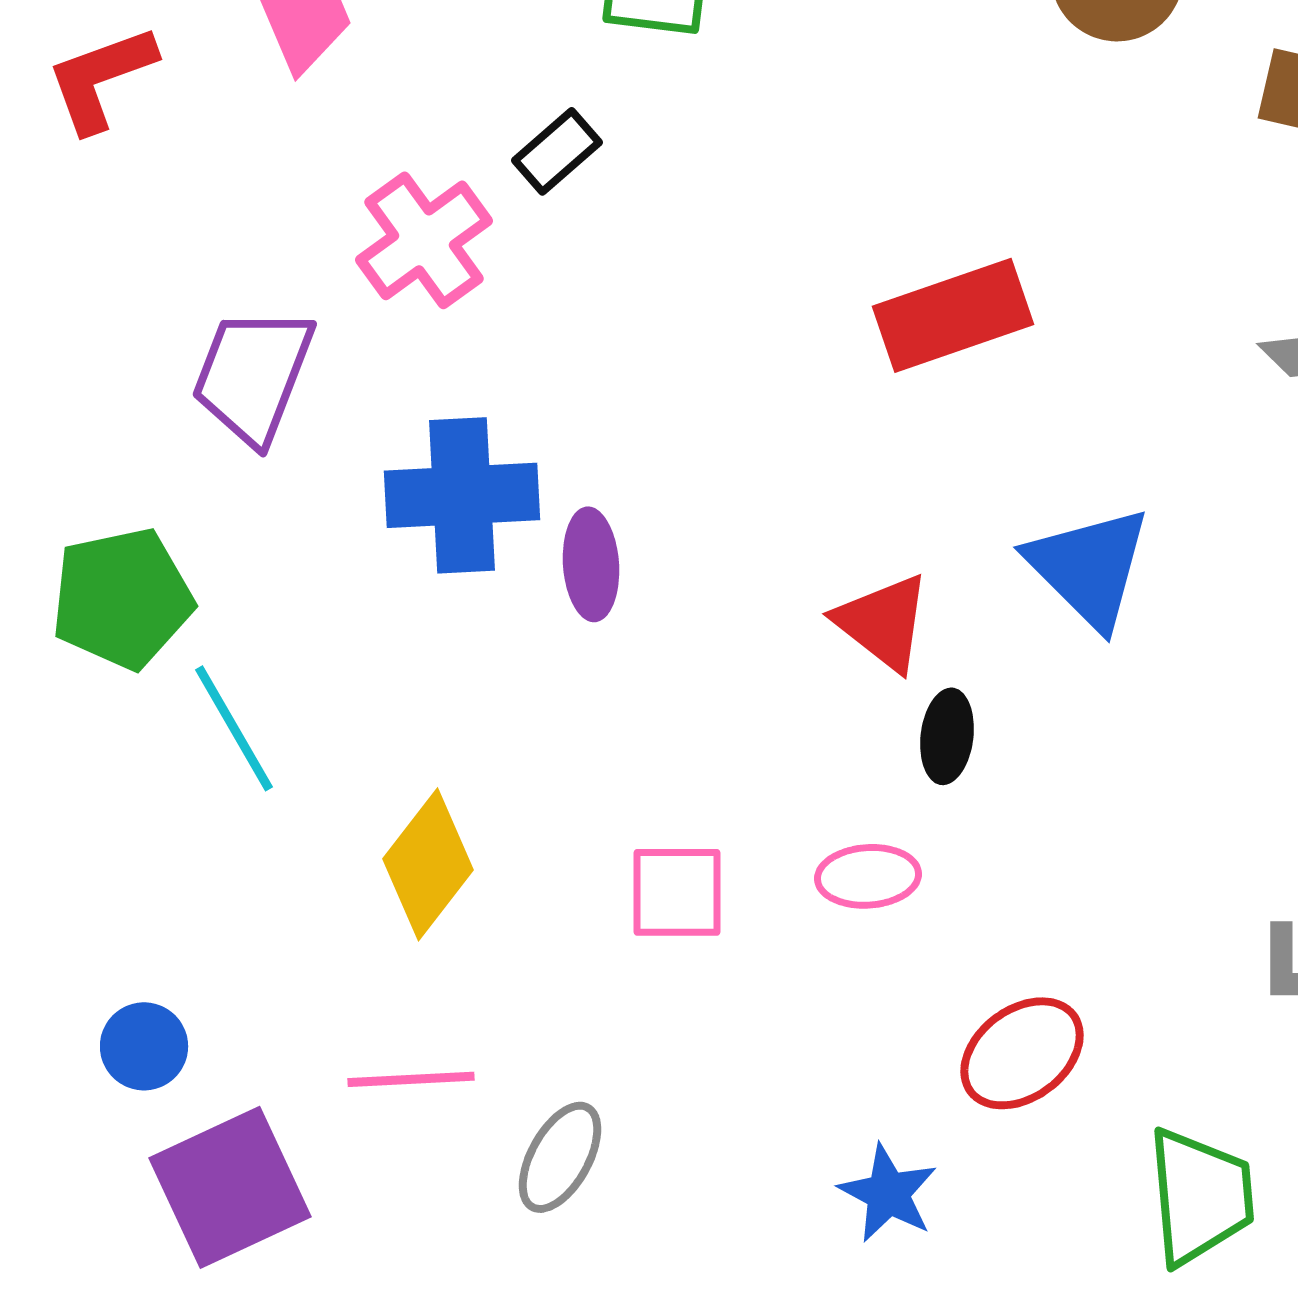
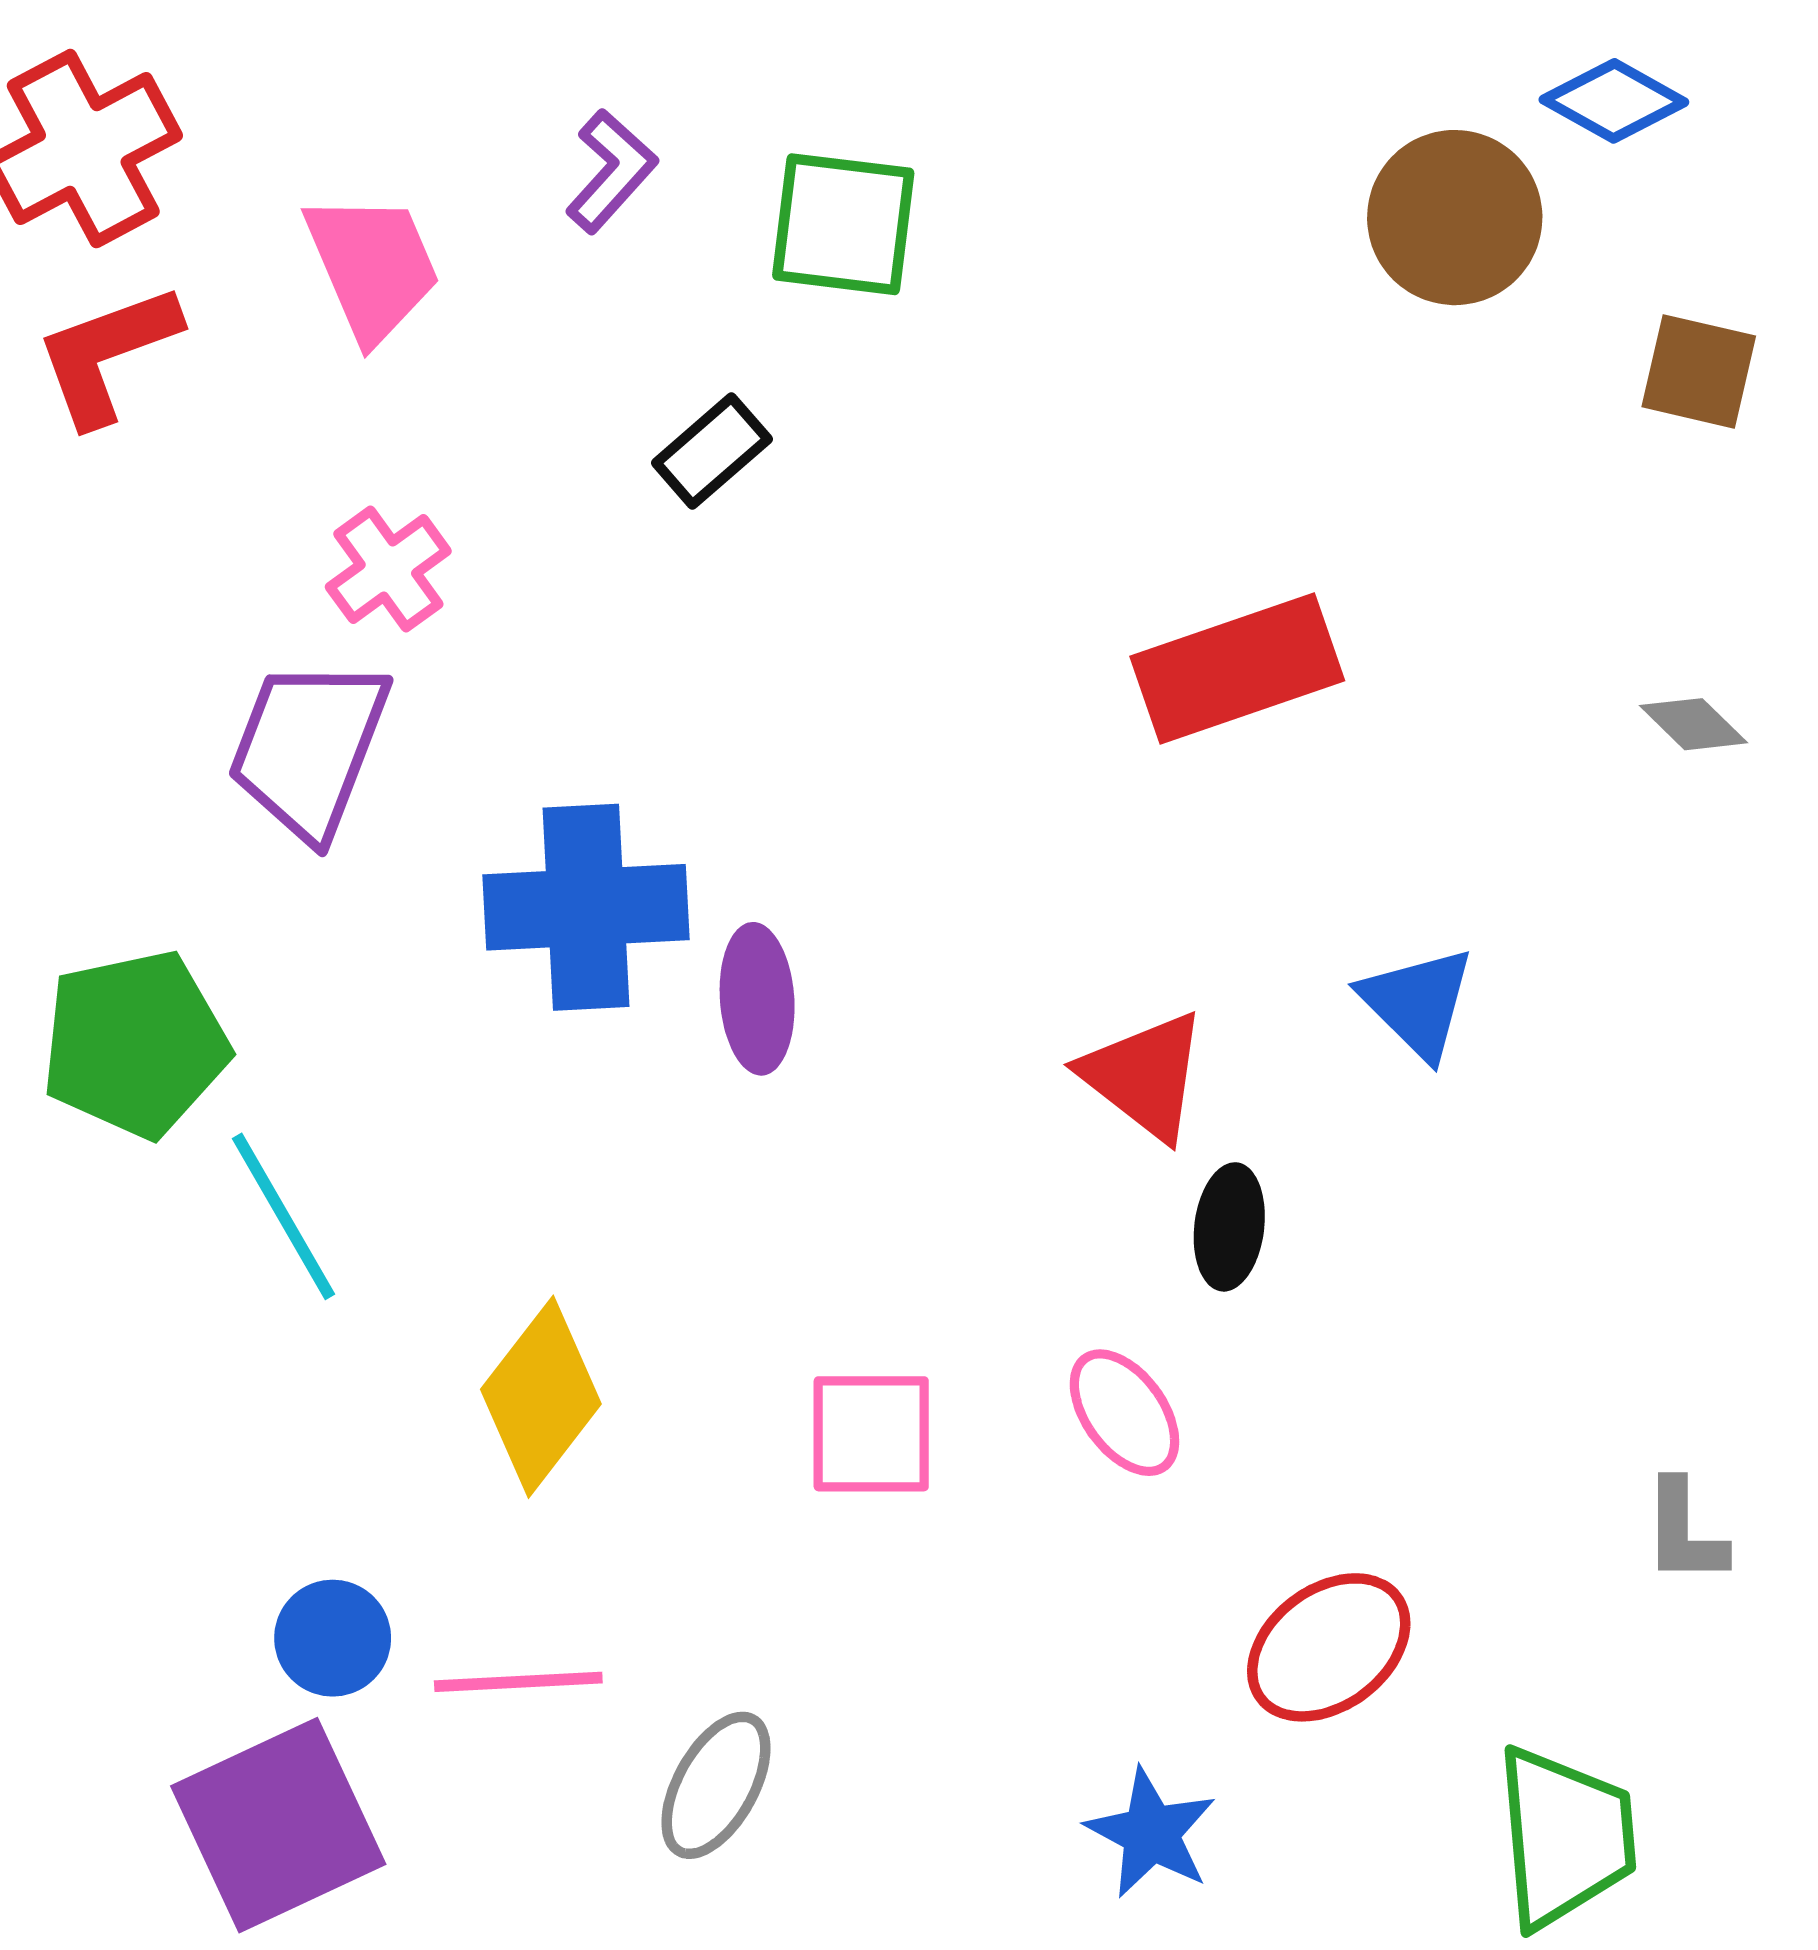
pink cross: (424, 240) -> (388, 569), moved, size x0.7
blue triangle: (1089, 567) -> (1418, 1003), size x0.7
pink ellipse: (868, 876) -> (1124, 1413), turned 58
blue circle: (144, 1046) -> (333, 1638), moved

